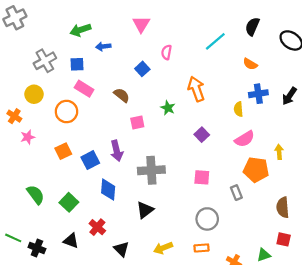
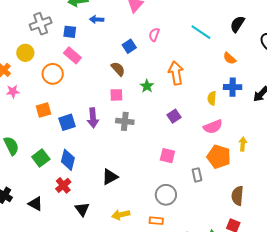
cyan line: (215, 41) -> (201, 32), turned 65
brown semicircle: (122, 95) -> (118, 69), moved
gray cross: (151, 170) -> (125, 121), moved, size x0.7
blue diamond: (108, 190) -> (68, 160), moved
black triangle: (71, 241) -> (35, 204), moved

